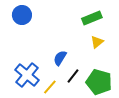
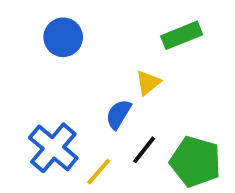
blue circle: (22, 15) -> (63, 37), moved
yellow triangle: (97, 42) -> (148, 83), moved

